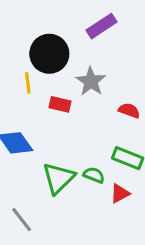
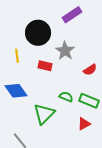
yellow line: (28, 83) -> (17, 56), moved
red semicircle: (129, 111) -> (90, 70), turned 128
green semicircle: (94, 175) -> (66, 97), moved

